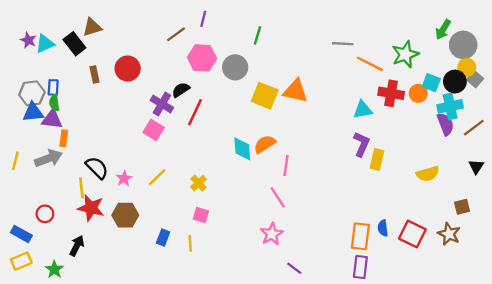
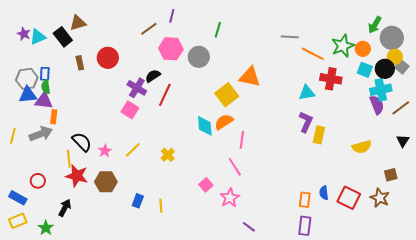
orange circle: (418, 93) -> (363, 49), moved
yellow square: (265, 96) -> (227, 95), moved, turned 30
pink square: (201, 215) -> (206, 185), moved, turned 32
orange rectangle: (360, 236) -> (305, 200), size x0.7

